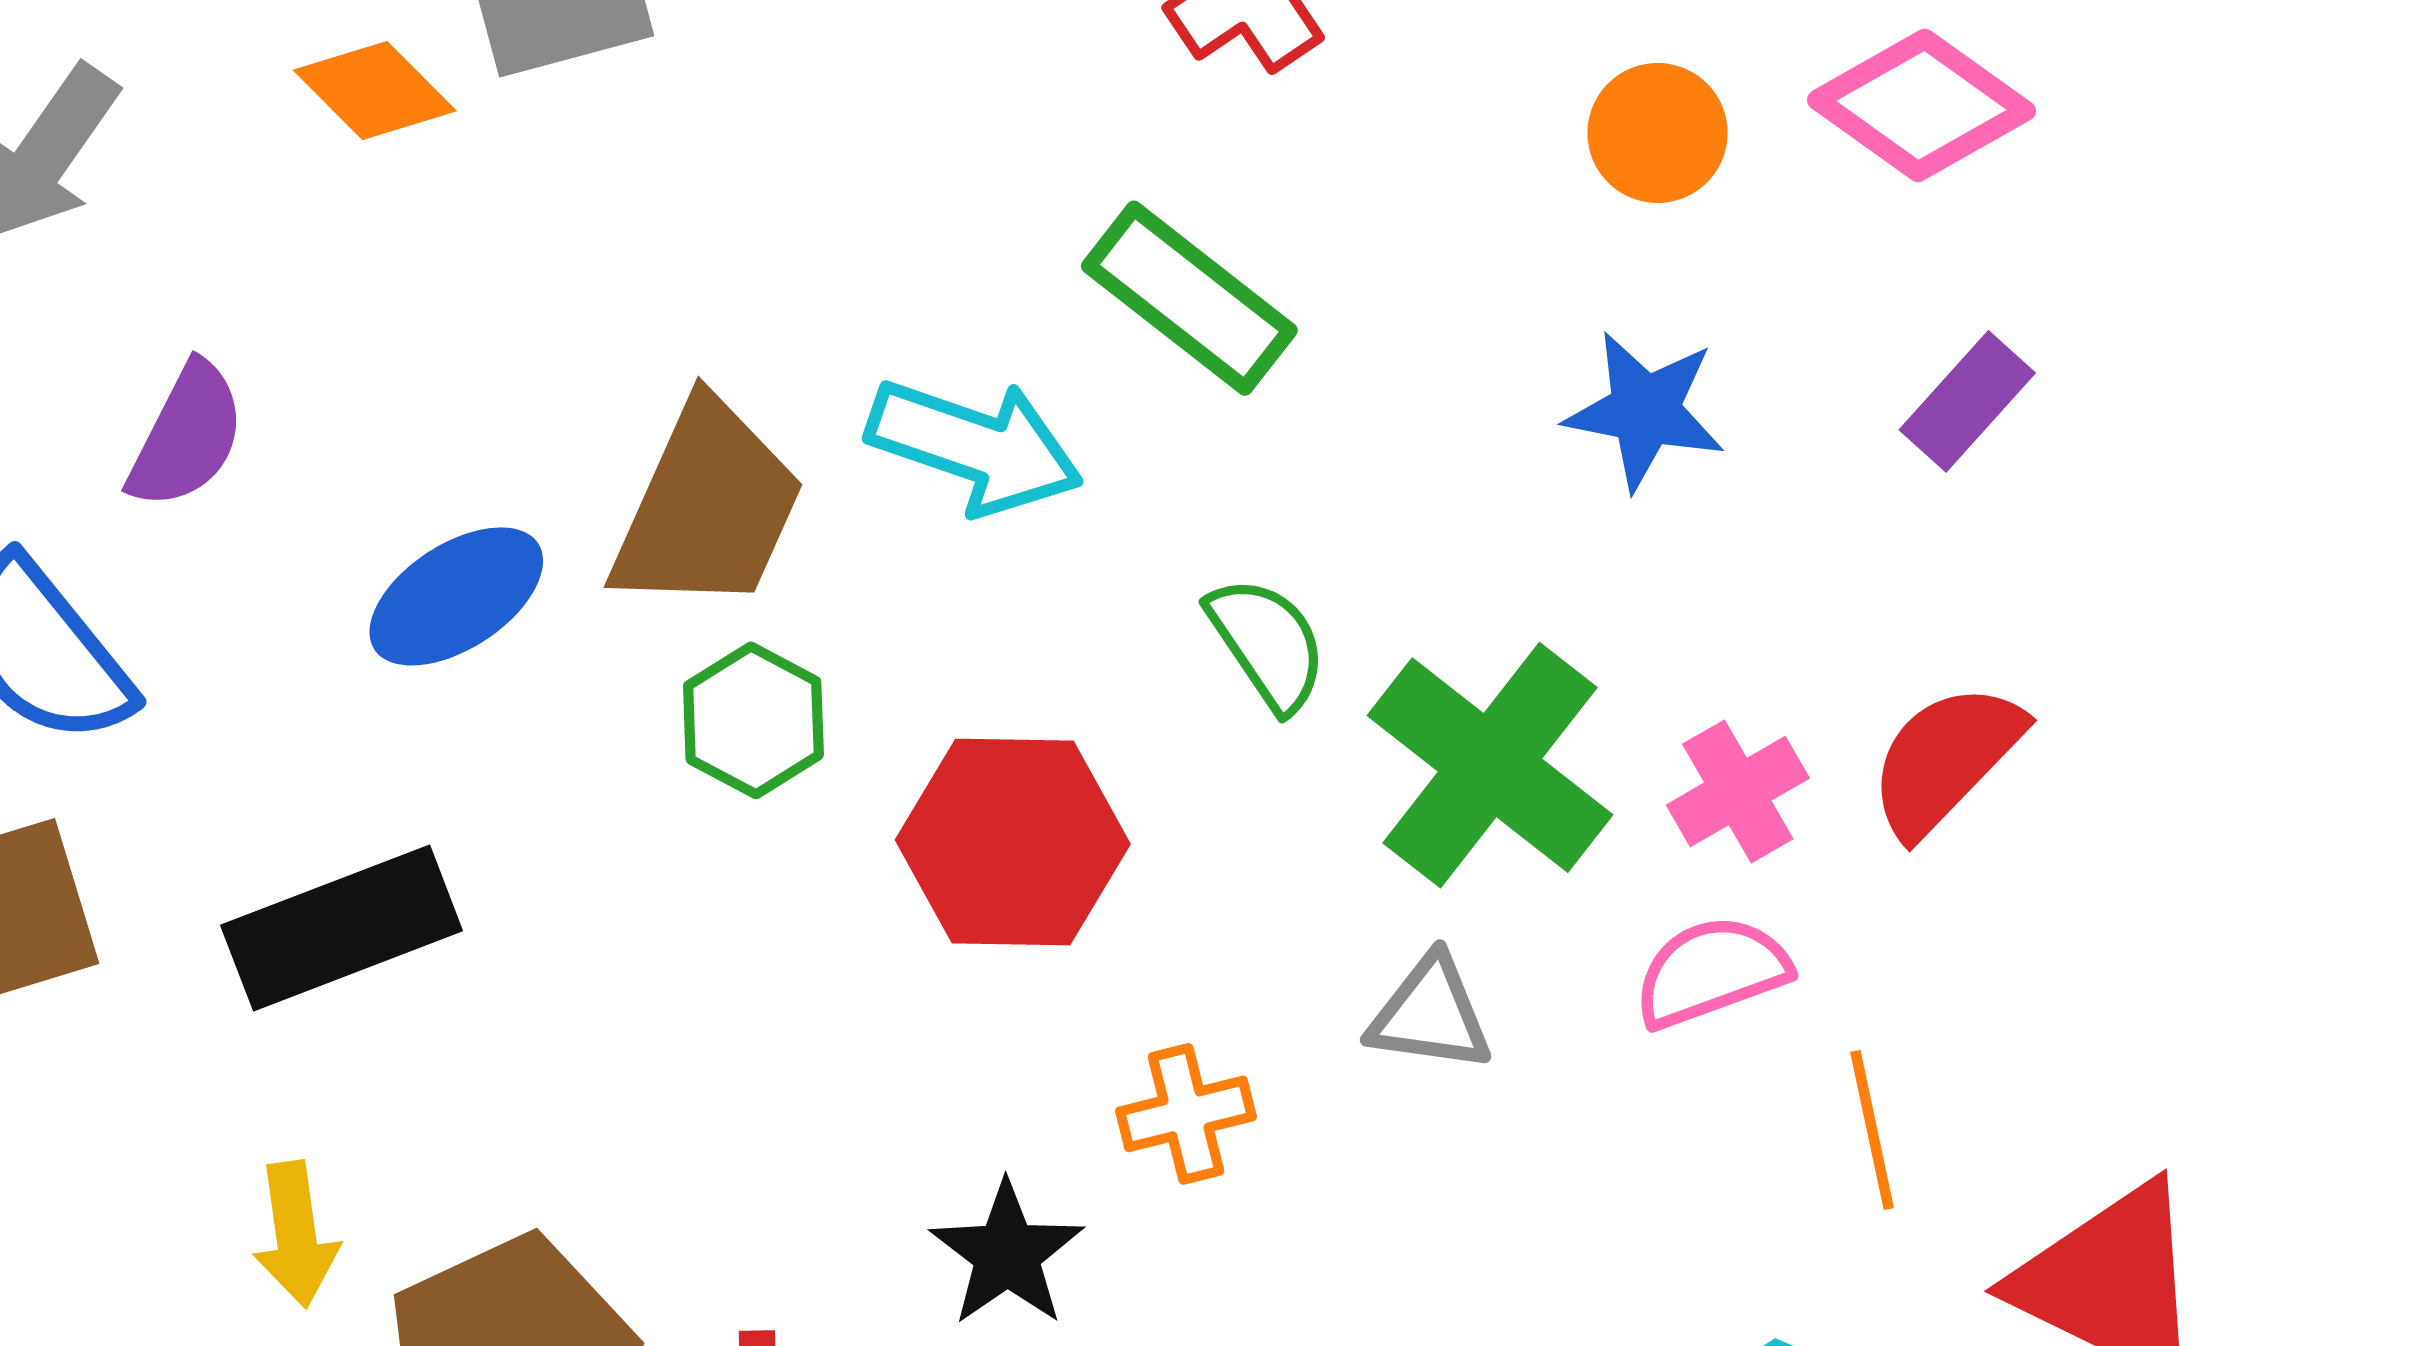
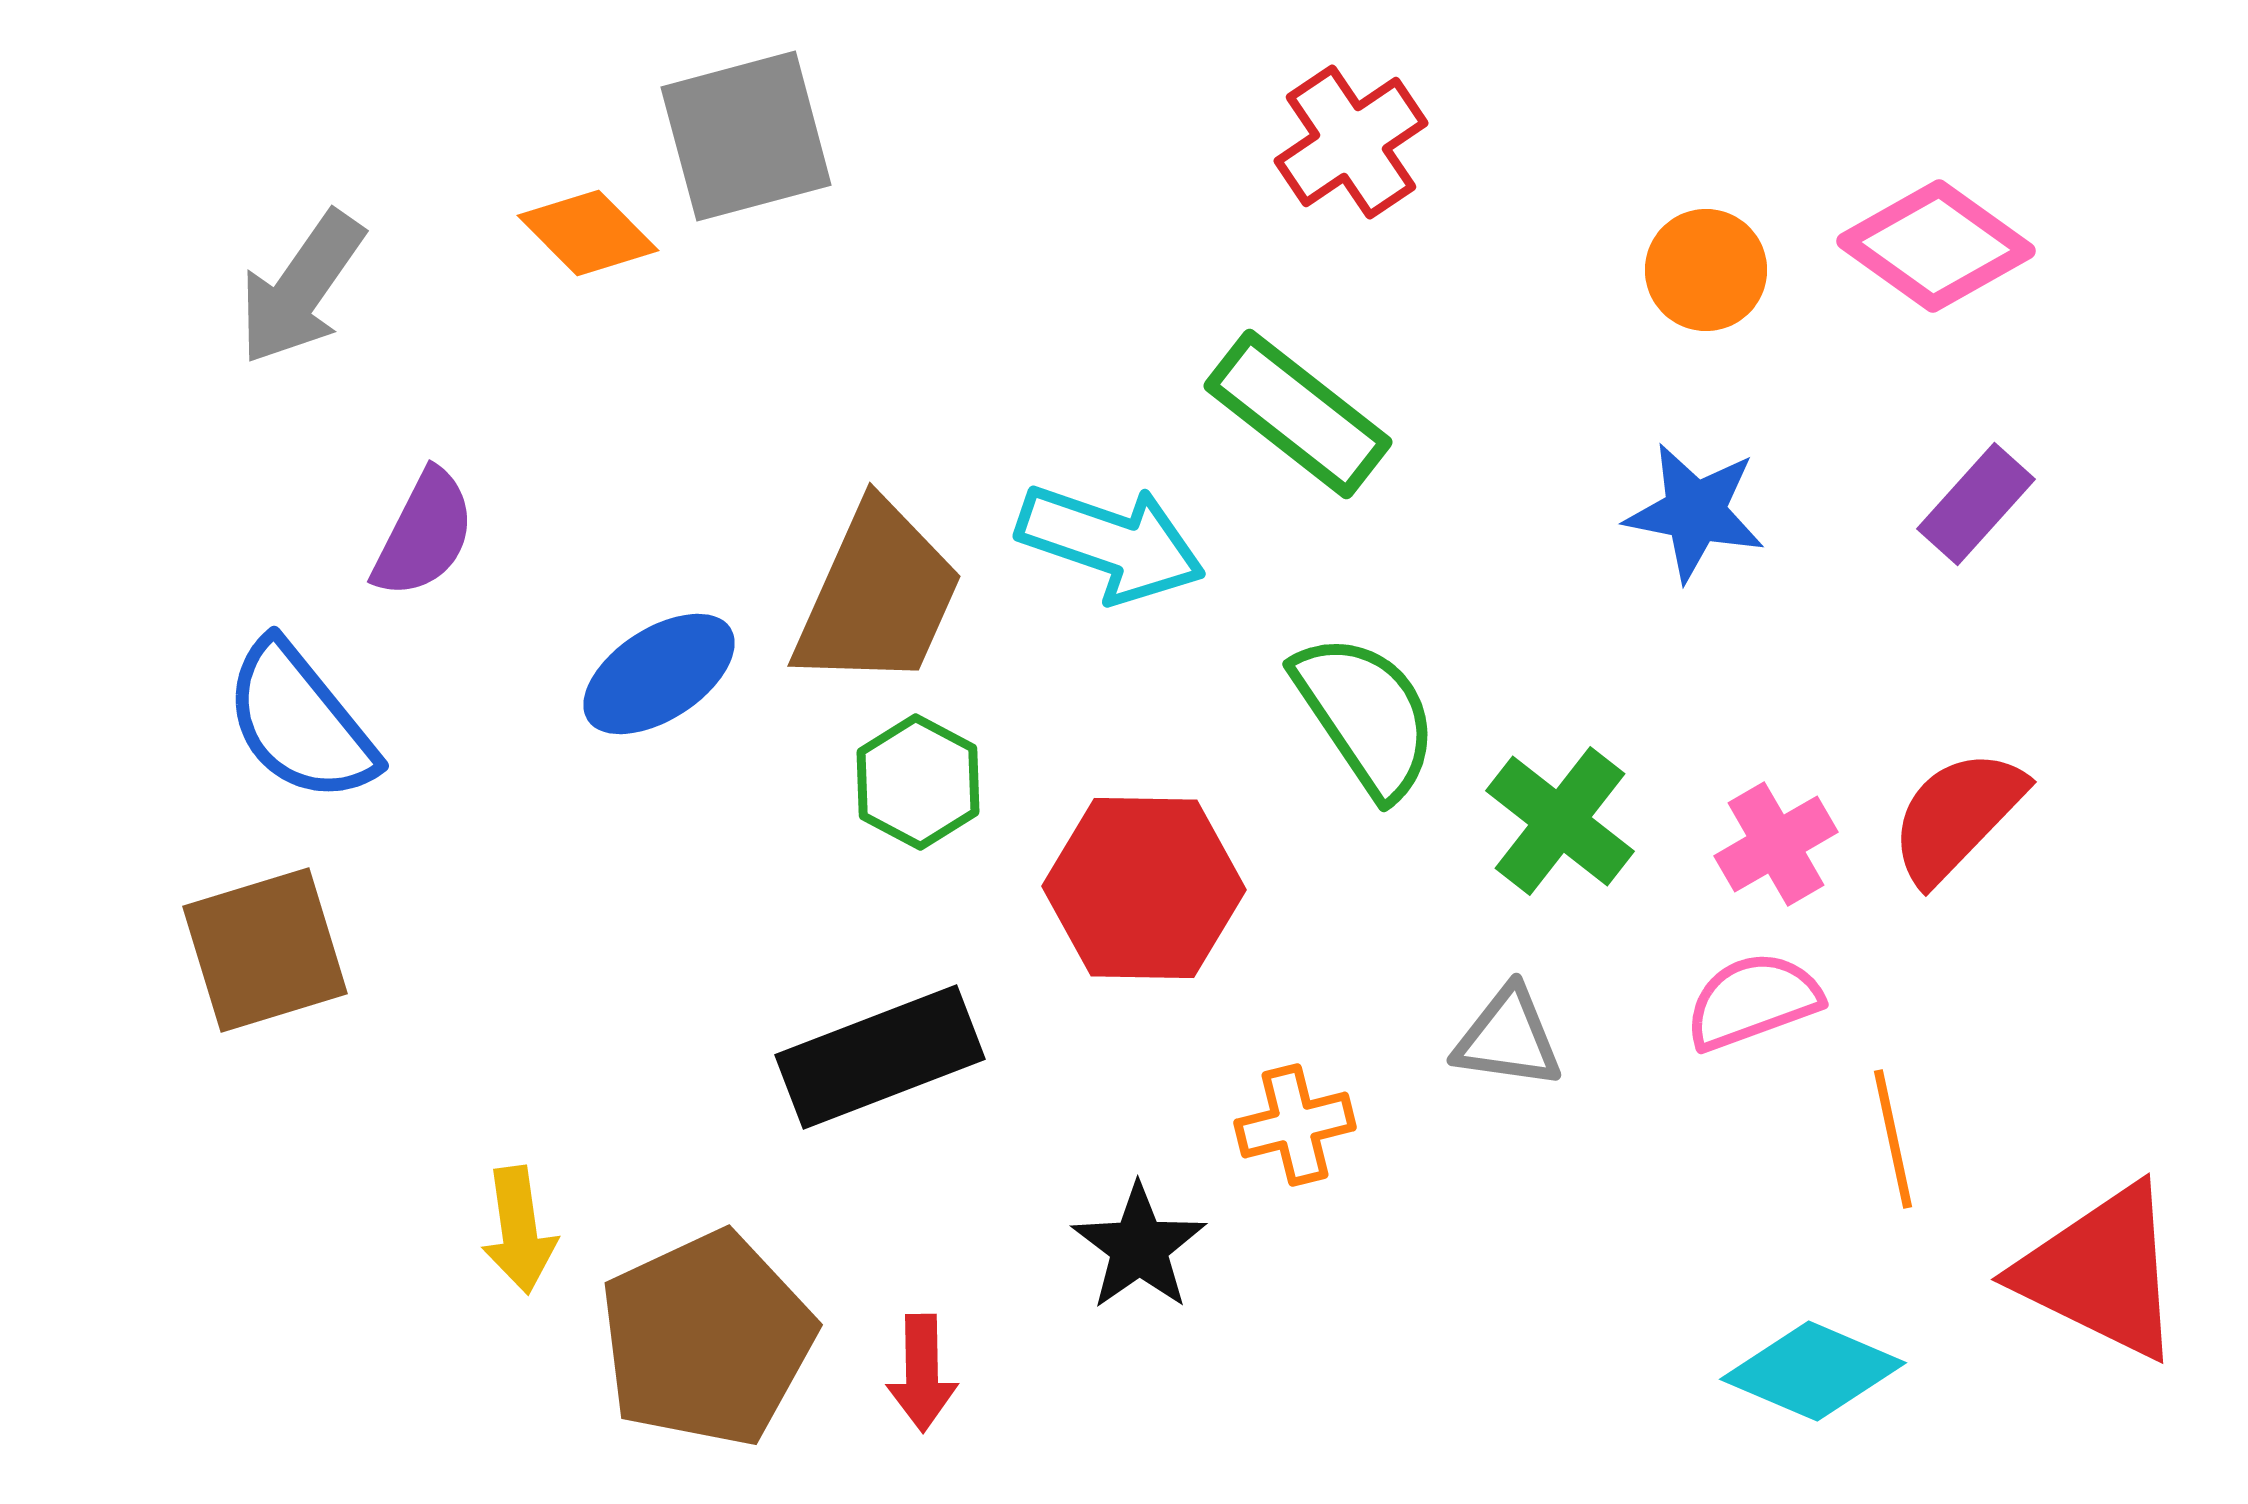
green semicircle: (1267, 644) -> (1366, 715), size x1.4
green cross: (1490, 765) -> (1560, 821), size x0.7
black rectangle: (342, 928) -> (880, 1057), moved

